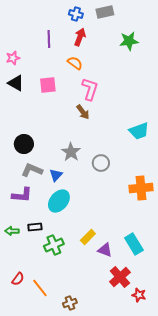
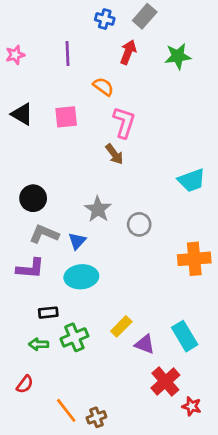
gray rectangle: (105, 12) -> (145, 16), turned -36
red arrow: (80, 37) -> (128, 52), moved
pink star: (13, 58) -> (15, 55), moved
cyan ellipse: (59, 201) -> (81, 277), turned 45
green arrow: (12, 231) -> (39, 344), moved
orange line: (40, 288) -> (66, 410), moved

